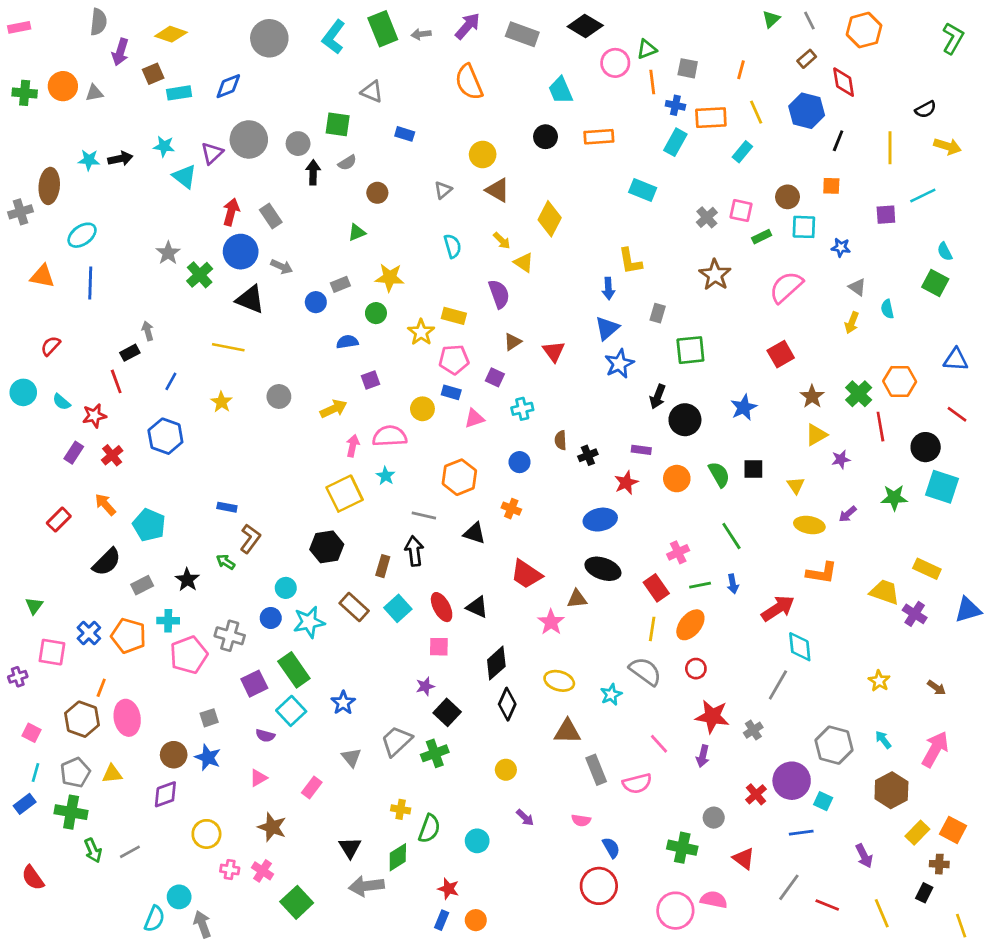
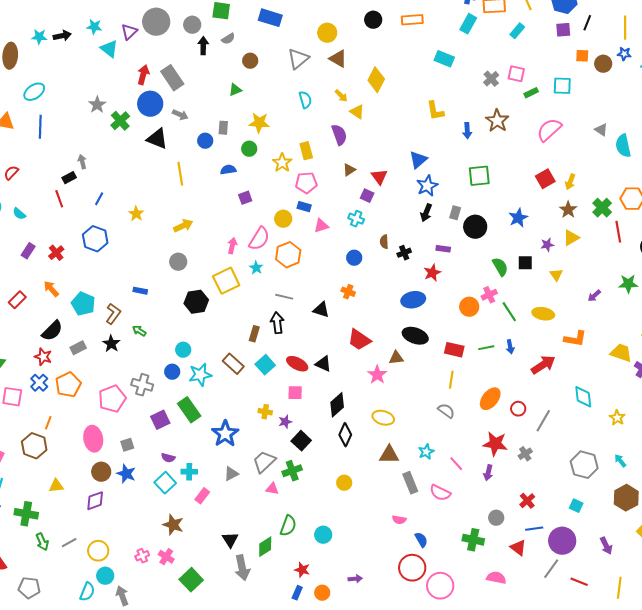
blue rectangle: (405, 134) -> (270, 18), size x1.6
gray triangle: (443, 190) -> (298, 59), size x1.6
brown circle: (788, 197) -> (603, 64), moved
purple square: (886, 215) -> (563, 30), moved
gray rectangle: (271, 216) -> (172, 78), size x1.4
blue star: (841, 247) -> (624, 54), moved
gray rectangle: (340, 284) -> (223, 128), turned -64
blue arrow: (608, 288) -> (467, 131), moved
cyan semicircle: (887, 309) -> (623, 146), size x1.6
gray rectangle: (658, 313) -> (455, 213), moved
yellow rectangle: (454, 316) -> (306, 151), turned 60
yellow arrow: (852, 323) -> (570, 182), moved
yellow line: (228, 347) -> (180, 174), moved, turned 70
purple square: (495, 377) -> (367, 196), moved
gray circle: (279, 396) -> (178, 262), moved
black arrow: (658, 396) -> (426, 213), moved
yellow arrow: (334, 409) -> (183, 226), moved
cyan cross: (522, 409) -> (356, 219), turned 35
red star: (94, 416) -> (43, 357), moved, turned 30
pink semicircle: (390, 436) -> (259, 239), turned 125
purple star: (841, 459) -> (547, 245), moved
orange hexagon: (459, 477) -> (288, 255), moved
orange circle: (677, 479) -> (469, 307), moved
yellow ellipse: (809, 525) -> (543, 314), moved
brown L-shape: (250, 539) -> (113, 314), moved
black hexagon: (327, 547) -> (196, 302), moved
pink cross: (678, 552) -> (489, 295), moved
red rectangle: (656, 588) -> (454, 350), turned -42
red ellipse: (442, 607) -> (297, 364), turned -35
cyan cross: (168, 621) -> (189, 472), moved
orange ellipse: (690, 625) -> (490, 399), moved
orange pentagon: (129, 636) -> (68, 385), turned 30
cyan diamond: (800, 647) -> (583, 397), moved
red circle: (696, 669) -> (518, 409), moved
gray semicircle: (645, 671) -> (446, 411), size x0.7
cyan star: (611, 695) -> (426, 452), moved
blue star: (343, 703) -> (225, 434), size x1.5
cyan square: (291, 711) -> (165, 483), moved
pink ellipse: (127, 718) -> (93, 439), moved
gray triangle: (351, 757) -> (231, 474), turned 42
gray pentagon: (75, 772) -> (29, 588), moved, turned 30
pink triangle: (258, 778) -> (272, 489), moved, turned 40
purple circle: (792, 781) -> (562, 541), moved
pink semicircle: (637, 783) -> (440, 493), turned 40
yellow cross: (401, 809) -> (265, 412), moved
purple arrow: (525, 818) -> (355, 579), moved, turned -48
blue line: (801, 833) -> (534, 529), moved
yellow circle: (206, 834) -> (98, 551), moved
pink cross: (230, 870) -> (142, 556), turned -32
gray arrow: (366, 886) -> (242, 568), turned -95
pink circle: (675, 911) -> (440, 586), moved
yellow line: (882, 913) -> (619, 588), turned 30

